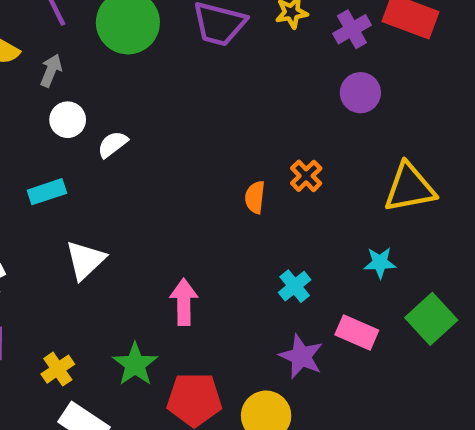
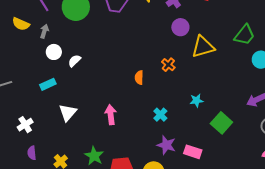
orange cross: (306, 176) -> (168, 65), moved
yellow triangle: (410, 188) -> (203, 47), moved
pink arrow: (184, 302) -> (111, 115), moved
pink rectangle: (357, 333) -> (193, 152), moved

